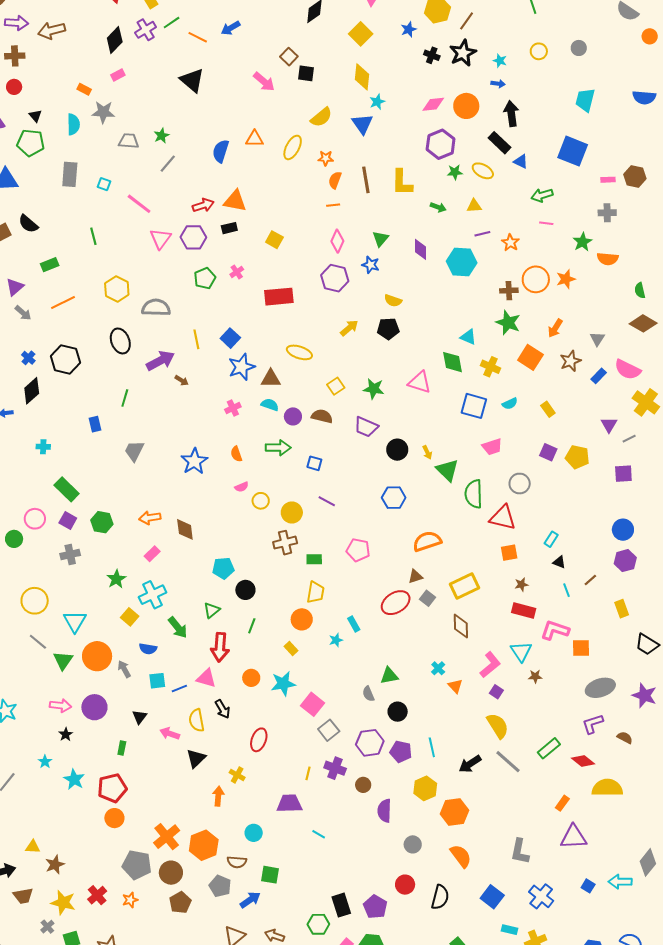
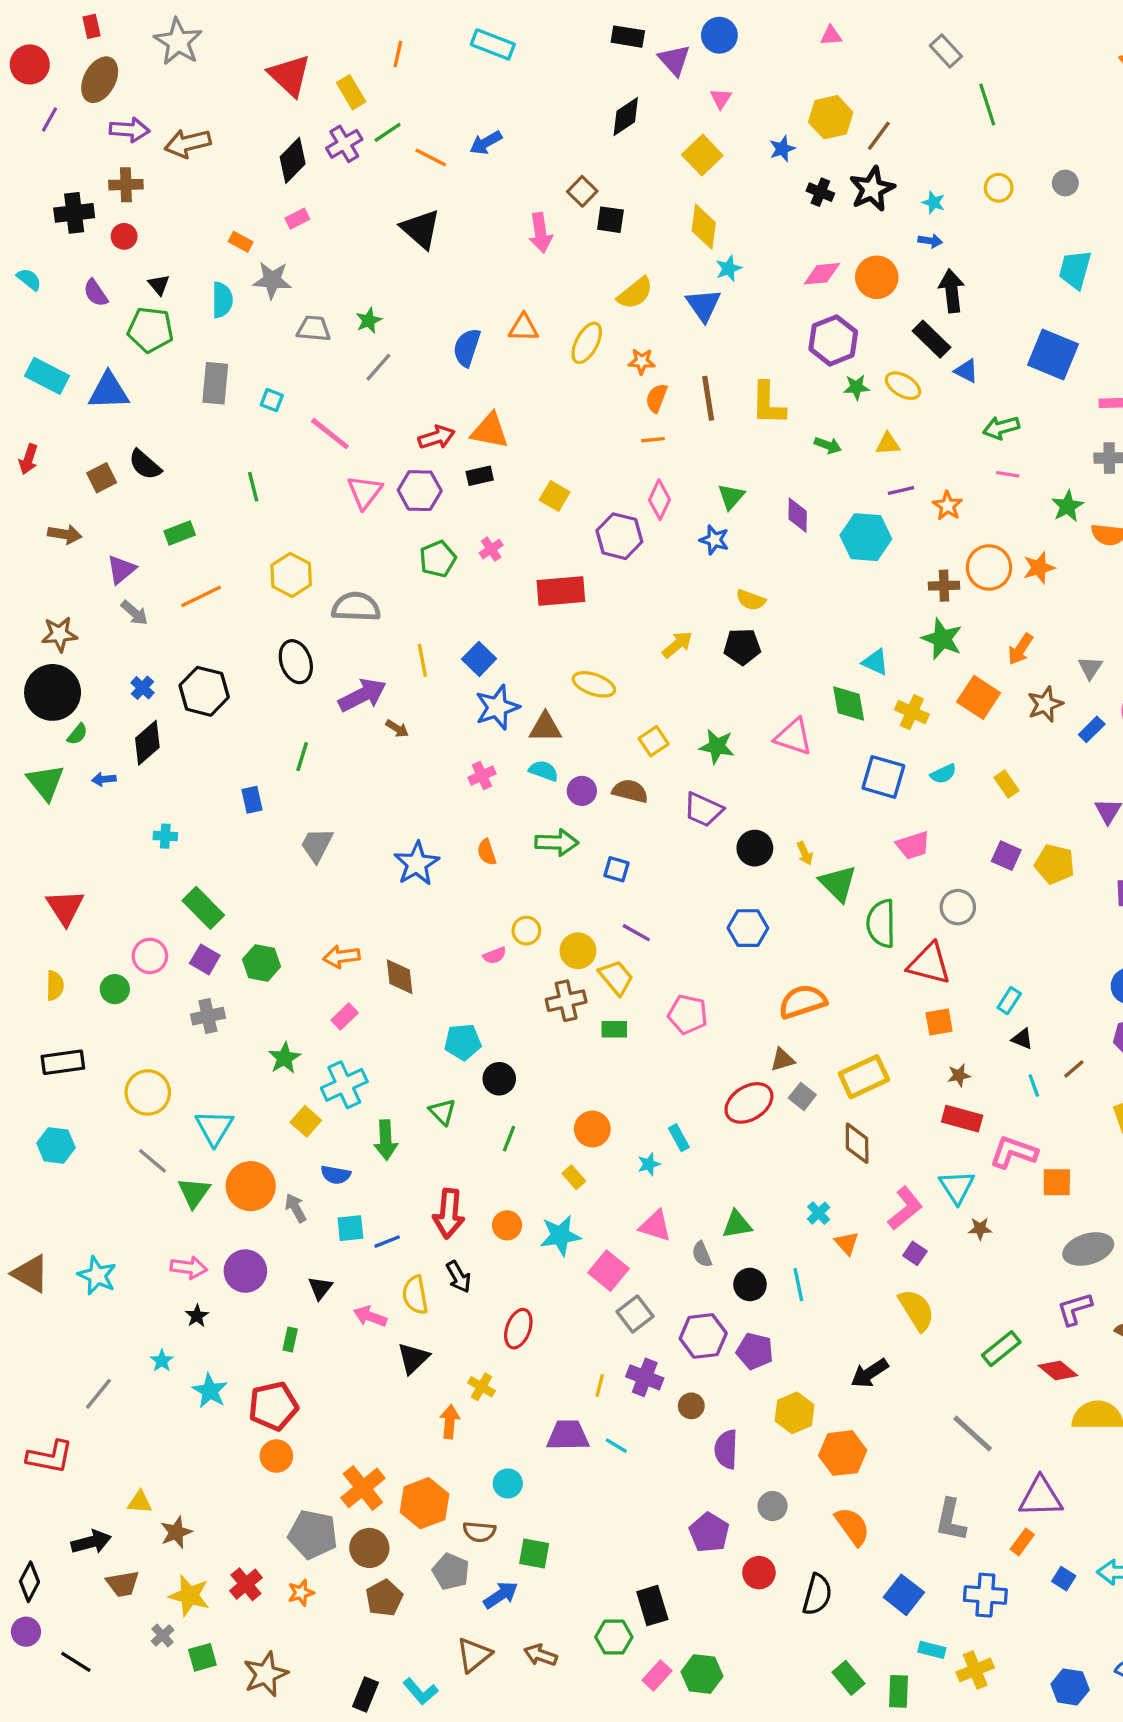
pink arrow: (264, 82) -> (540, 233), turned 40
purple hexagon: (335, 278) -> (619, 536), moved
pink semicircle: (242, 487) -> (495, 955), moved
yellow trapezoid: (315, 592) -> (616, 978), moved, turned -50
green triangle: (212, 610) -> (442, 1112), turned -36
green arrow: (178, 627) -> (386, 1140), turned 35
red arrow: (220, 647) -> (449, 1213), moved
pink triangle: (206, 678) -> (655, 1226), moved
cyan line: (432, 747) -> (798, 1285), moved
gray line: (508, 762) -> (973, 1433), moved
orange rectangle: (562, 803) -> (1022, 1542), moved
cyan line: (319, 834) -> (616, 1446), moved
blue cross: (541, 896) -> (985, 1595), turned -35
purple pentagon: (375, 907) -> (709, 1532), moved

